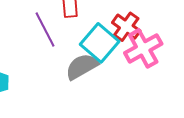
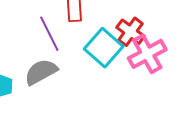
gray semicircle: (82, 66) -> (41, 72), moved

